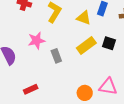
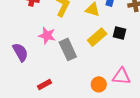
pink star: (36, 41) -> (47, 36), turned 30
gray rectangle: (56, 56) -> (68, 49), size x1.5

